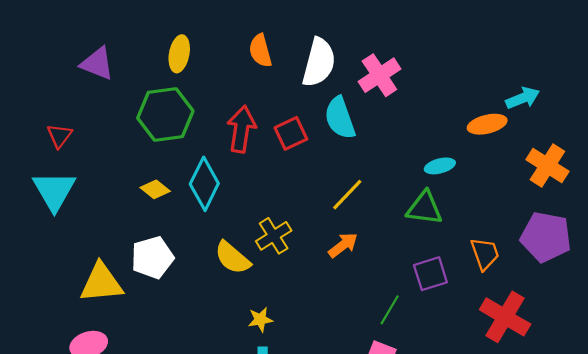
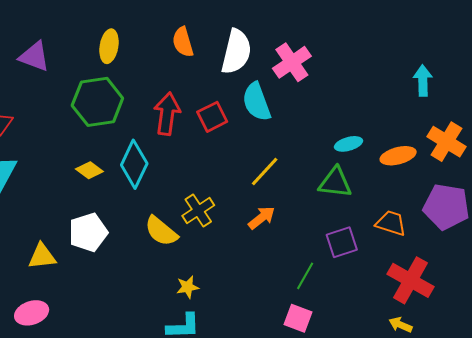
cyan arrow: (523, 98) -> (423, 81), turned -68
orange ellipse: (487, 124) -> (398, 156), moved
orange trapezoid: (485, 254) -> (391, 223), turned -52
yellow triangle: (101, 283) -> (42, 256), size x0.7

